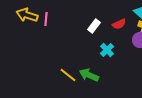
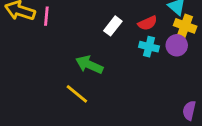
cyan cross: (107, 50) -> (149, 47), moved, turned -32
green arrow: (89, 75) -> (89, 65), moved

